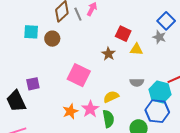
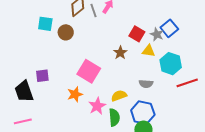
blue square: (166, 21) -> (169, 28), moved
gray star: (159, 37) -> (157, 34), moved
cyan hexagon: (160, 92) -> (171, 64), moved
orange star: (70, 111) -> (75, 94), moved
blue hexagon: (157, 111) -> (143, 113), moved

